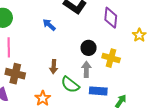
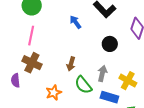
black circle: (89, 48) -> (110, 44), moved
yellow cross: (111, 58) -> (128, 81), moved

